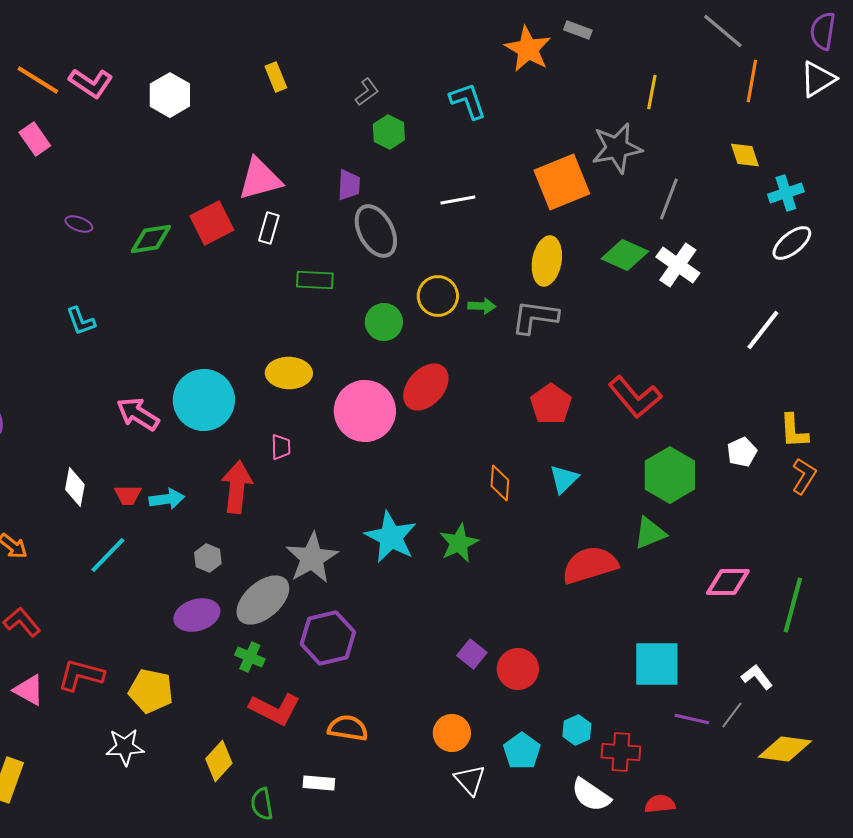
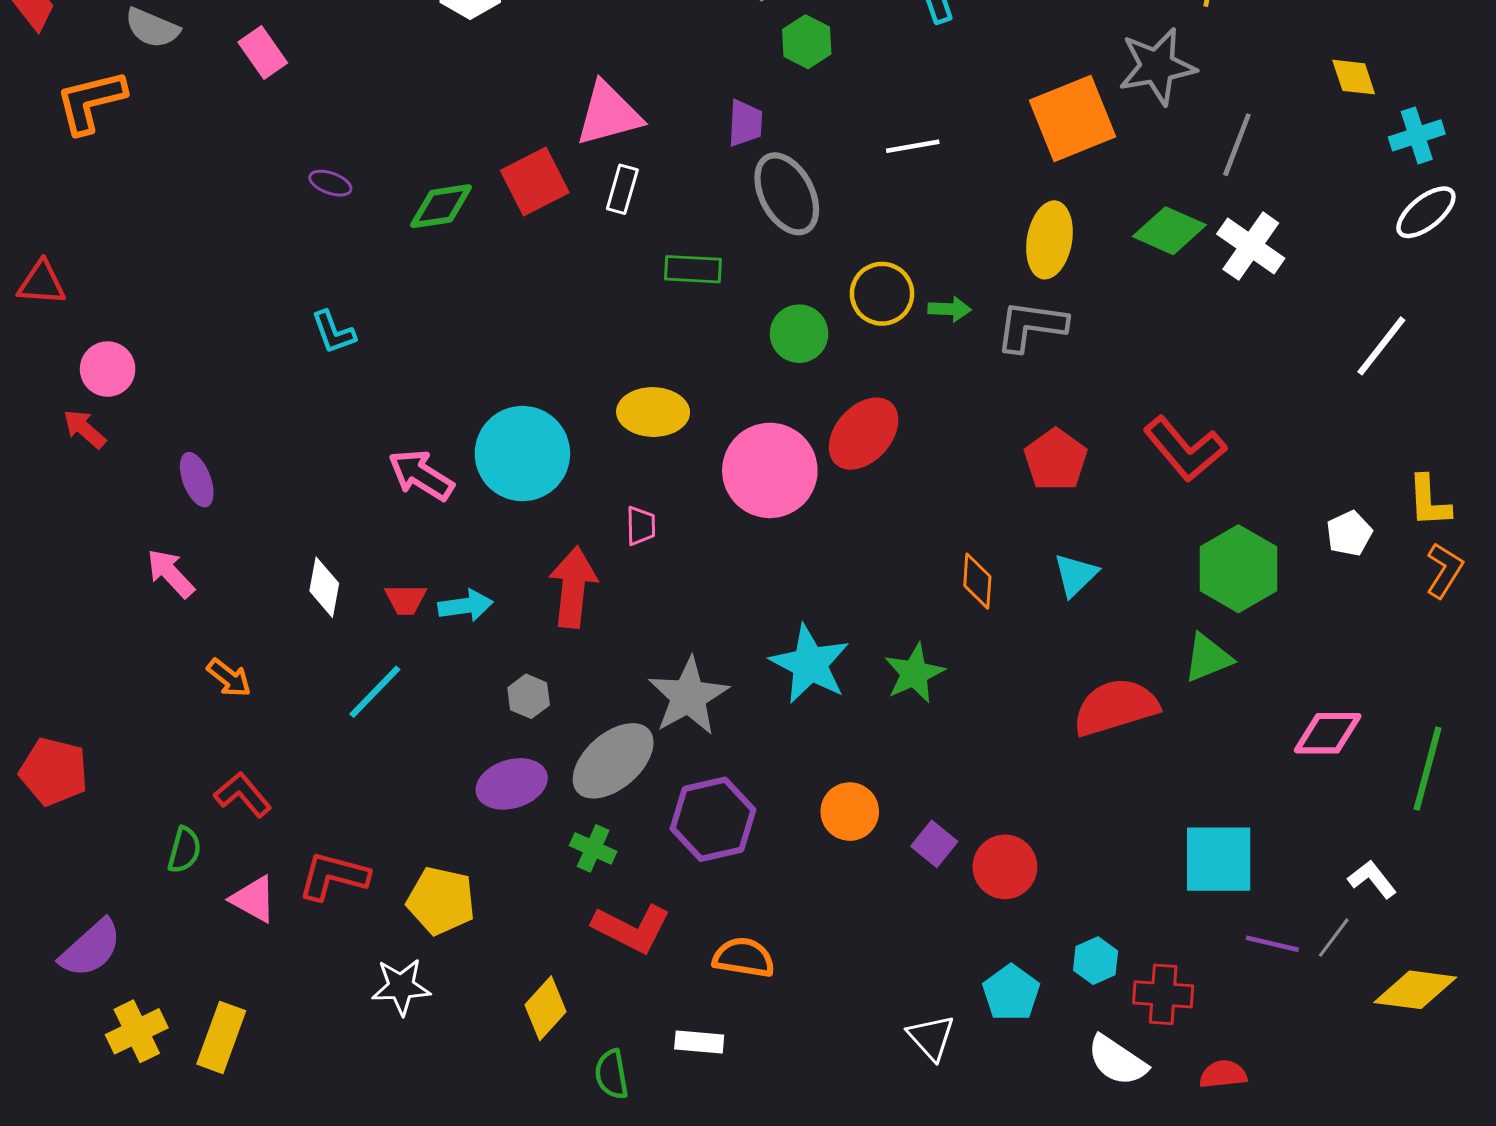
orange circle: (452, 733) -> (850, 812), moved

